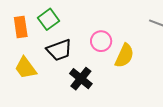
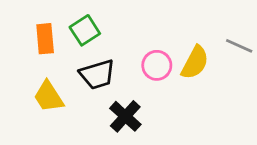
yellow semicircle: (124, 56) -> (195, 63), moved

